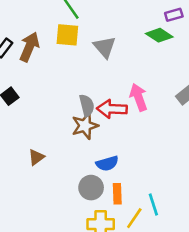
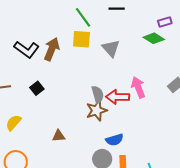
brown triangle: (36, 157) -> (59, 136), turned 32

